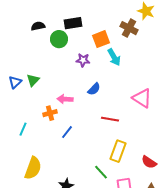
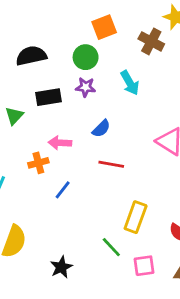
black rectangle: (73, 23) -> (48, 97), moved
black semicircle: (38, 26) -> (31, 56), moved, size x1.5
green circle: (59, 39) -> (86, 57), moved
orange square: (101, 39) -> (104, 27), moved
red line: (110, 119) -> (111, 164), moved

